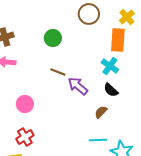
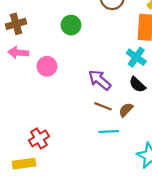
brown line: (58, 72) -> (103, 106), moved
pink circle: (25, 104) -> (47, 66), moved
cyan line: (98, 140) -> (109, 132), moved

